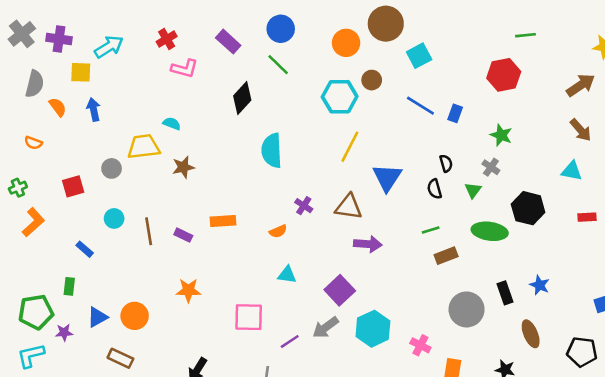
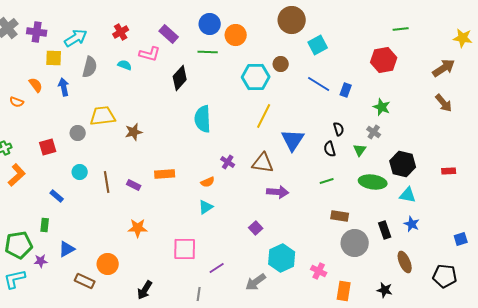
orange circle: (346, 43) -> (236, 35), moved
green line: (278, 65) -> (208, 52), turned -42
pink L-shape: (185, 68) -> (150, 54), moved
gray semicircle: (35, 84) -> (90, 67), moved
cyan semicircle: (172, 124) -> (125, 65), moved
orange semicircle: (33, 143) -> (17, 102), moved
cyan triangle: (572, 171) -> (408, 195), moved
brown rectangle: (446, 256) -> (340, 216), moved, turned 30
cyan triangle: (287, 275) -> (206, 207), moved, turned -42
purple square: (340, 290) -> (256, 228), size x0.6
orange circle: (135, 316) -> (108, 264), moved
gray arrow: (326, 327) -> (256, 282), moved

